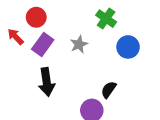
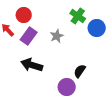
blue circle: (128, 47) -> (97, 28), moved
black arrow: (47, 82) -> (32, 65), turned 115

